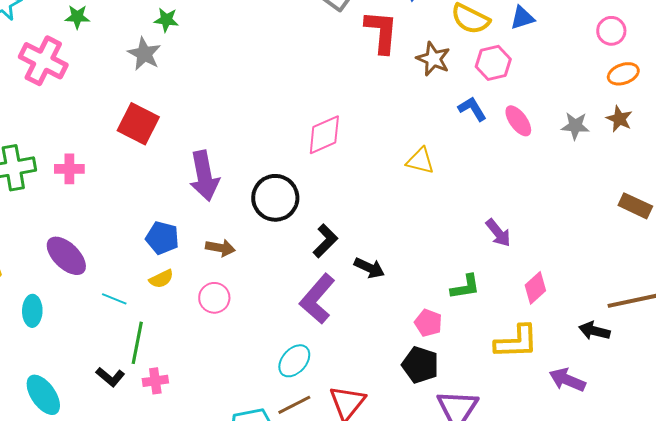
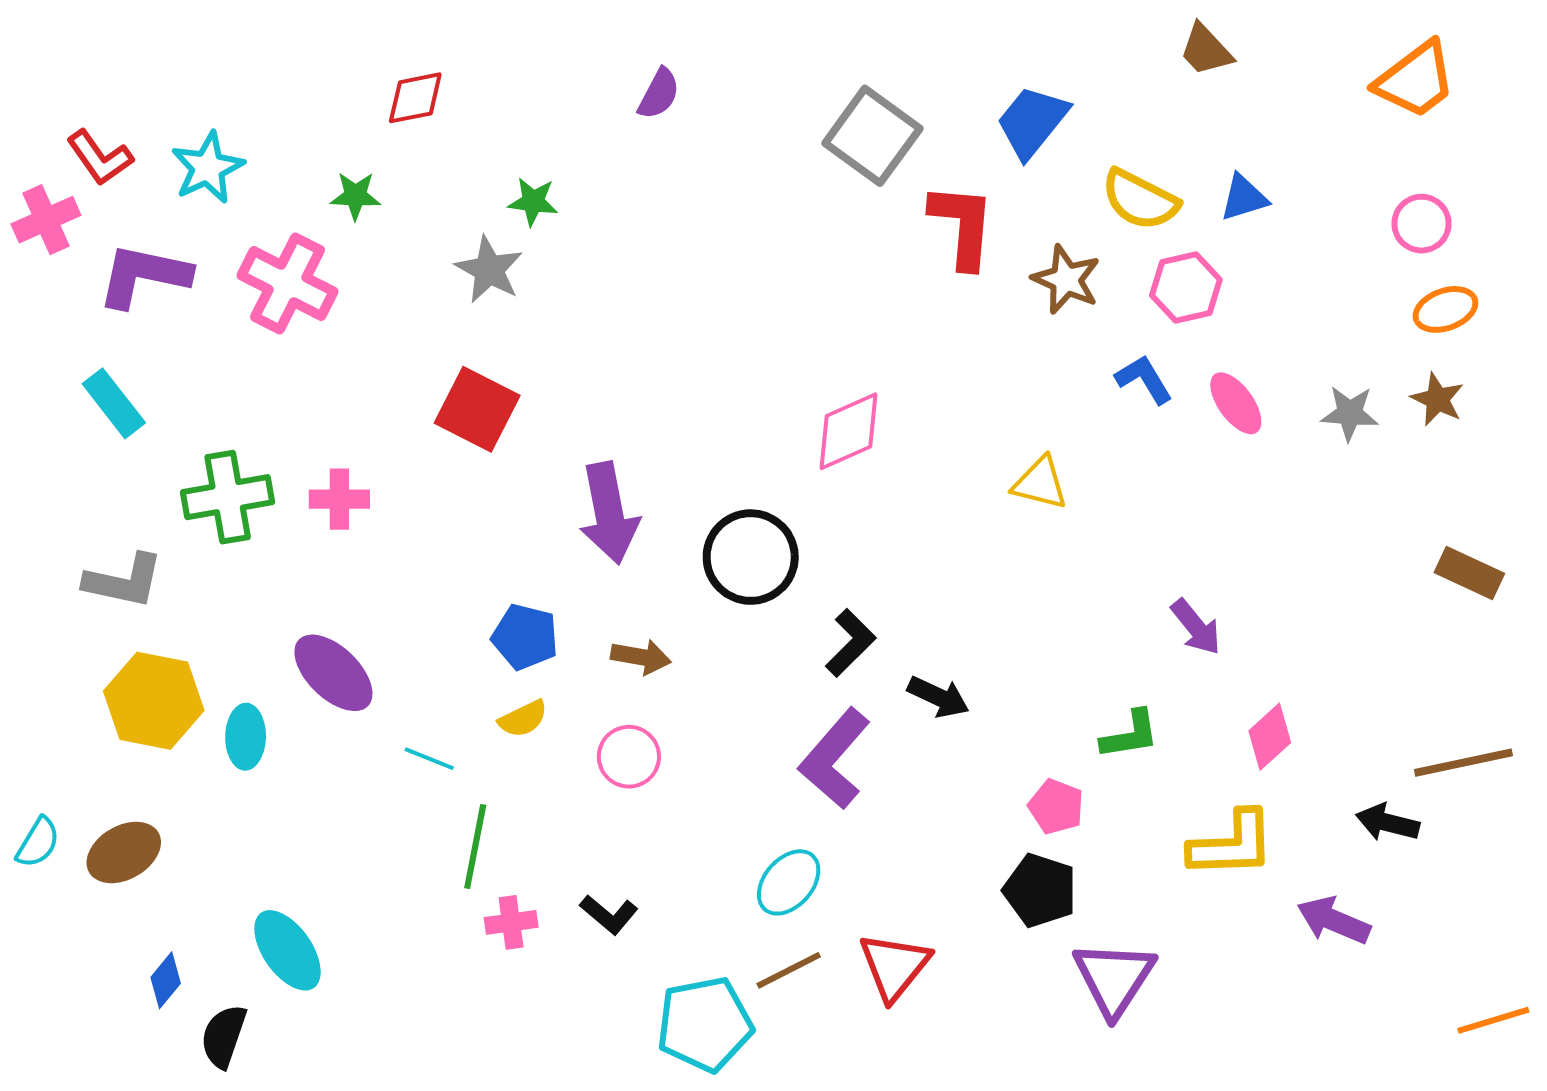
cyan ellipse: (32, 311) -> (246, 737), moved
black L-shape: (110, 377) -> (609, 914), moved

